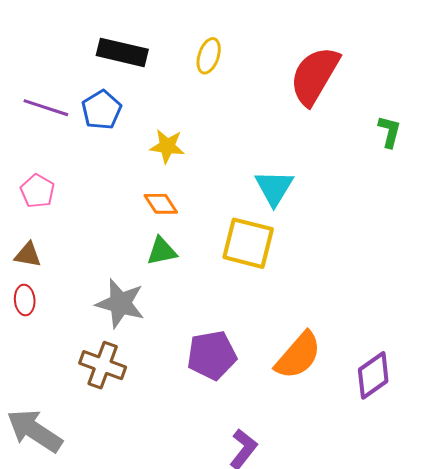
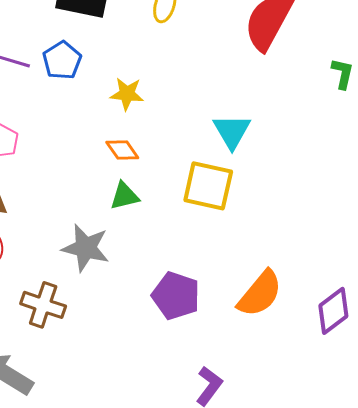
purple pentagon: (212, 355) -> (176, 296), turned 30
brown cross: (103, 365) -> (43, 305), moved

